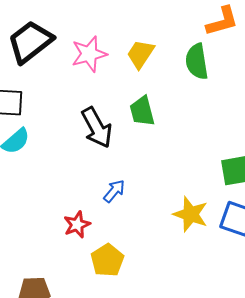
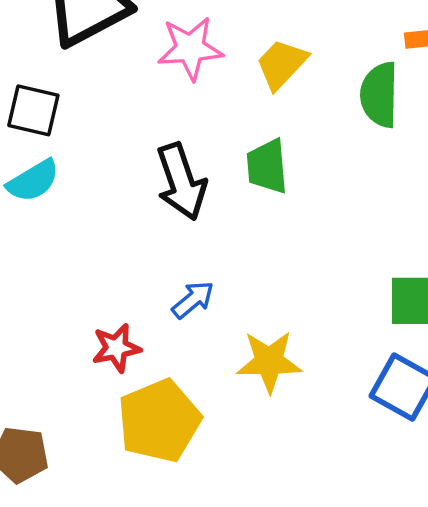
yellow star: (191, 214) -> (269, 362), moved, turned -30
yellow pentagon: (107, 260) -> (159, 421), size x1.4

